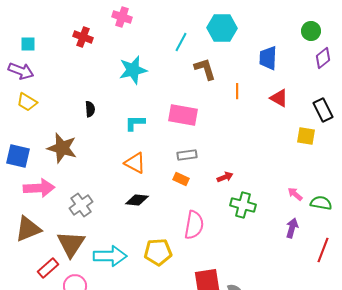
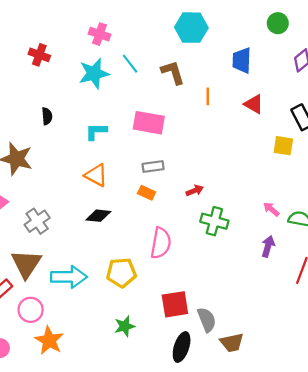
pink cross: (122, 17) -> (99, 34), moved
green circle: (311, 31) -> (278, 23), moved
red cross: (83, 37) -> (39, 55), moved
cyan line: (181, 42) -> (130, 64), moved, turned -66

